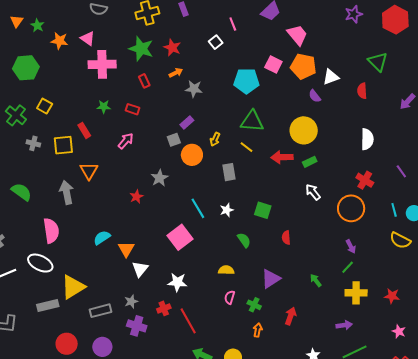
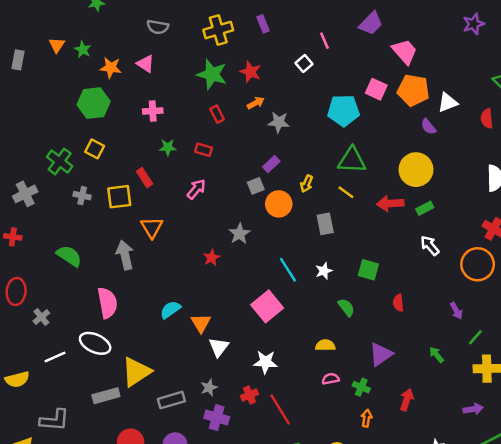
pink cross: (102, 64) -> (153, 111), moved, size x0.6
green hexagon: (26, 68) -> (94, 103), moved
purple arrow: (351, 246) -> (456, 311), moved
pink semicircle: (230, 297) -> (331, 379), turned 64

